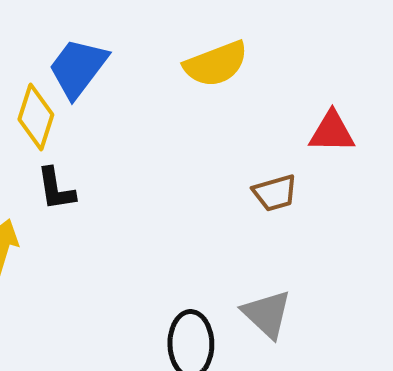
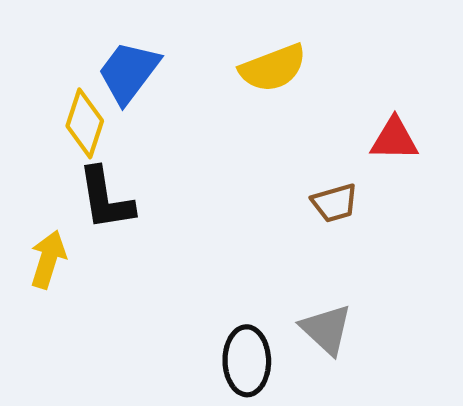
black L-shape: (56, 189) -> (106, 199), size x1.4

